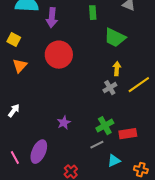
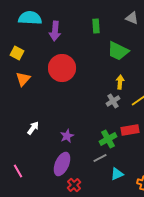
white arrow: (14, 111) -> (33, 128), moved
red rectangle: (128, 134) -> (130, 130), moved
purple ellipse: (39, 152) -> (62, 164), moved

